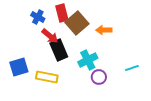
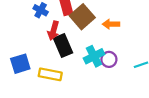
red arrow: (50, 36) -> (53, 31), turned 66
purple circle: (99, 77) -> (109, 59), moved

